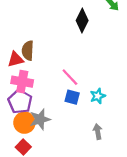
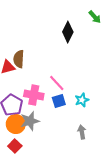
pink cross: (22, 82) -> (34, 95), moved
blue square: (72, 97) -> (59, 101), turned -32

